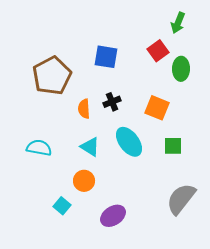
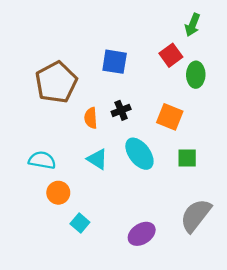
orange circle: (84, 181) -> (58, 193), moved
cyan square: (62, 206) -> (80, 223), moved
purple ellipse: (113, 216) -> (142, 234), moved

